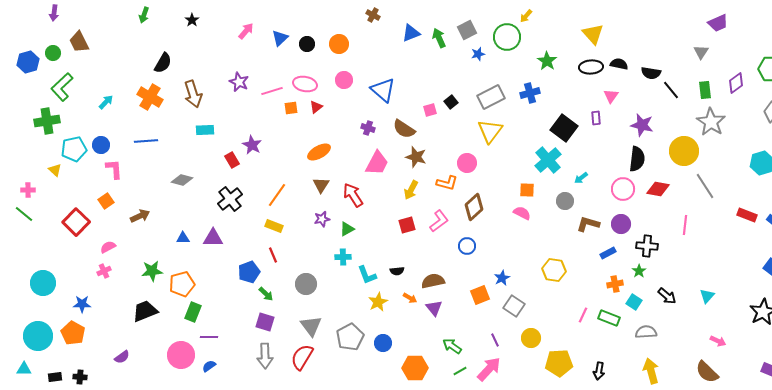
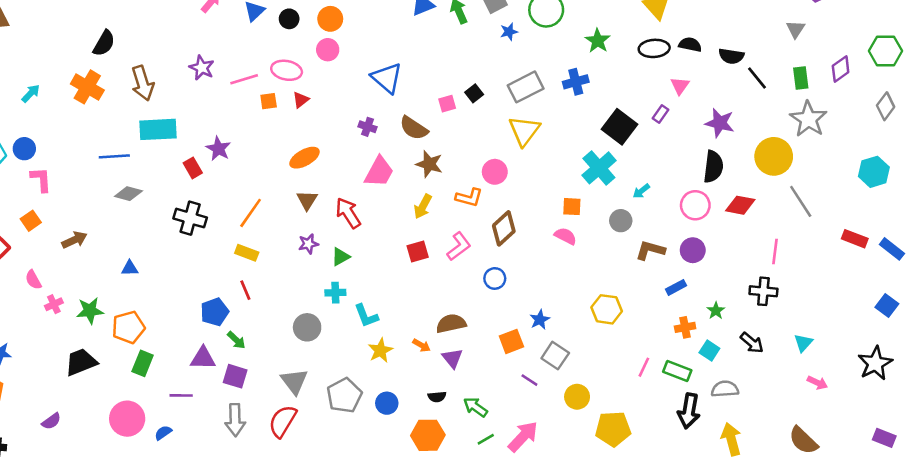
pink circle: (344, 80) -> (328, 50), moved
purple rectangle: (596, 118) -> (661, 114), turned 40
cyan rectangle: (205, 130) -> (158, 129), size x1.6
blue line: (146, 141) -> (114, 156), moved
black cross: (230, 199) -> (190, 218), turned -35
purple triangle: (213, 238) -> (203, 358), moved
black cross: (647, 246) -> (763, 291), moved
pink semicircle: (108, 247) -> (33, 280), turned -91
pink cross: (104, 271) -> (54, 304), moved
black semicircle: (397, 271) -> (437, 397), moved
gray circle: (306, 284) -> (307, 327), moved
purple line: (209, 337) -> (181, 395), moved
purple line: (495, 340) -> (529, 380), moved, turned -32
pink arrow: (718, 341) -> (817, 383), moved
black arrow: (599, 371) -> (689, 411), moved, size x1.5

